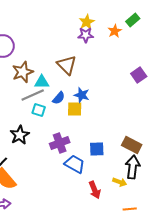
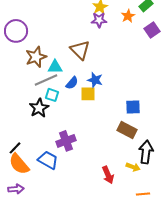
purple square: (139, 75) -> (152, 30), moved
black star: (20, 135) -> (39, 108), moved
purple cross: (60, 143) -> (66, 141), moved
brown rectangle: (132, 145) -> (127, 130), moved
blue square: (97, 149) -> (133, 107), moved
blue trapezoid: (75, 164) -> (48, 160), moved

